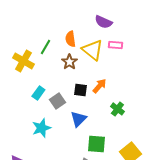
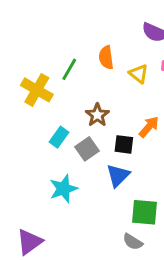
yellow triangle: (92, 50) -> (139, 74), size x0.6
brown star: (69, 62) -> (97, 115), moved
black square: (80, 90) -> (124, 144), moved

